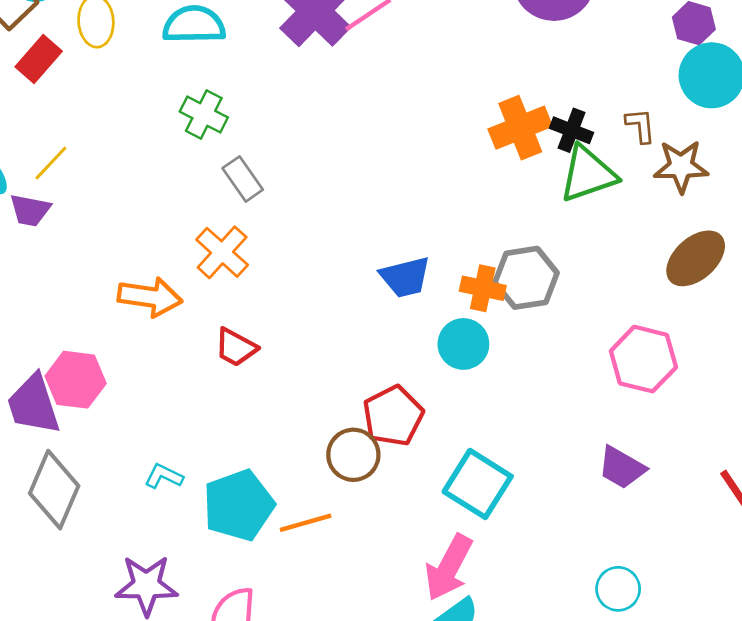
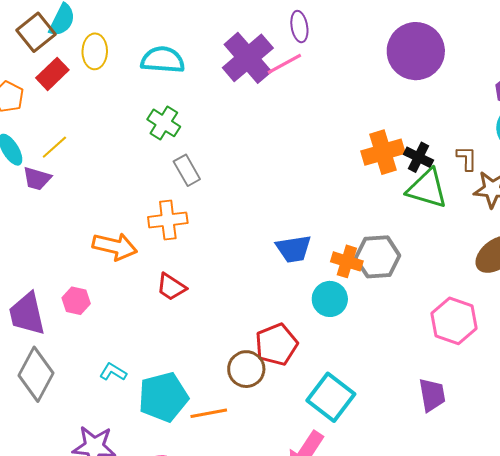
green triangle: (588, 174) -> (427, 189), turned 30
orange cross: (222, 252) -> (168, 220), turned 36
pink hexagon: (76, 380) -> (76, 301), moved, size x0.7
purple trapezoid: (622, 468) -> (432, 395), turned -135

